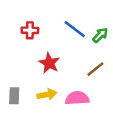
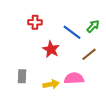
blue line: (75, 29) -> (72, 32), moved
yellow arrow: (47, 95) -> (51, 84), moved

